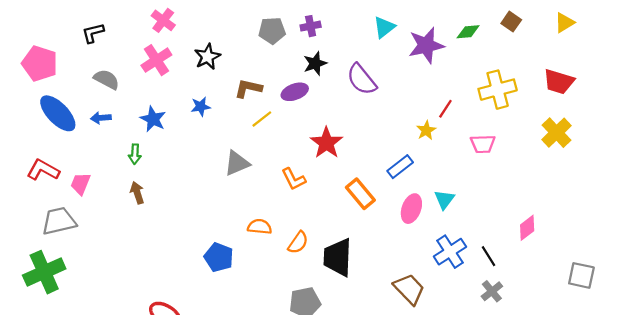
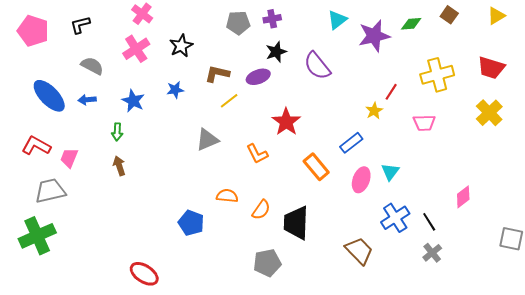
pink pentagon: (40, 63) -> (33, 31), moved

